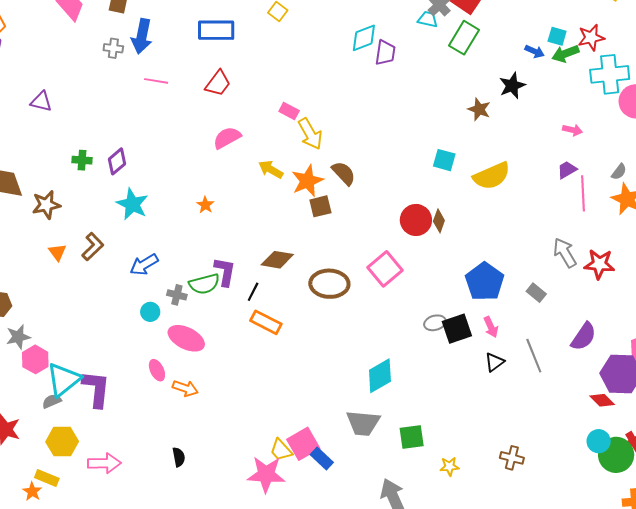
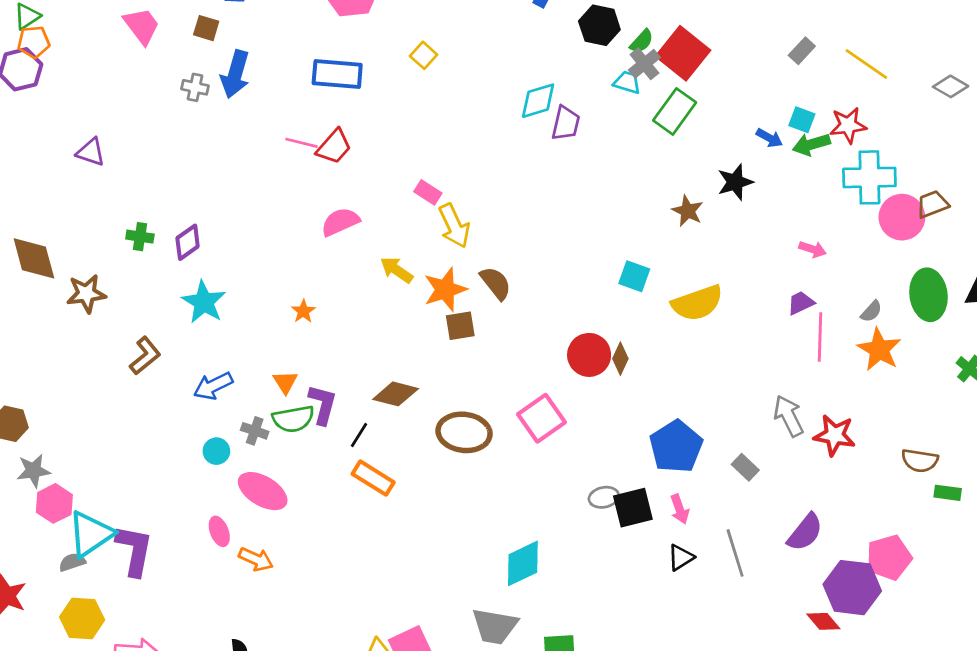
pink line: (156, 81) -> (301, 143), moved
orange triangle: (57, 252) -> (285, 382), moved

